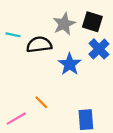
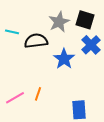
orange line: (41, 102) -> (38, 94), turned 64
pink line: (16, 119) -> (15, 98), moved

